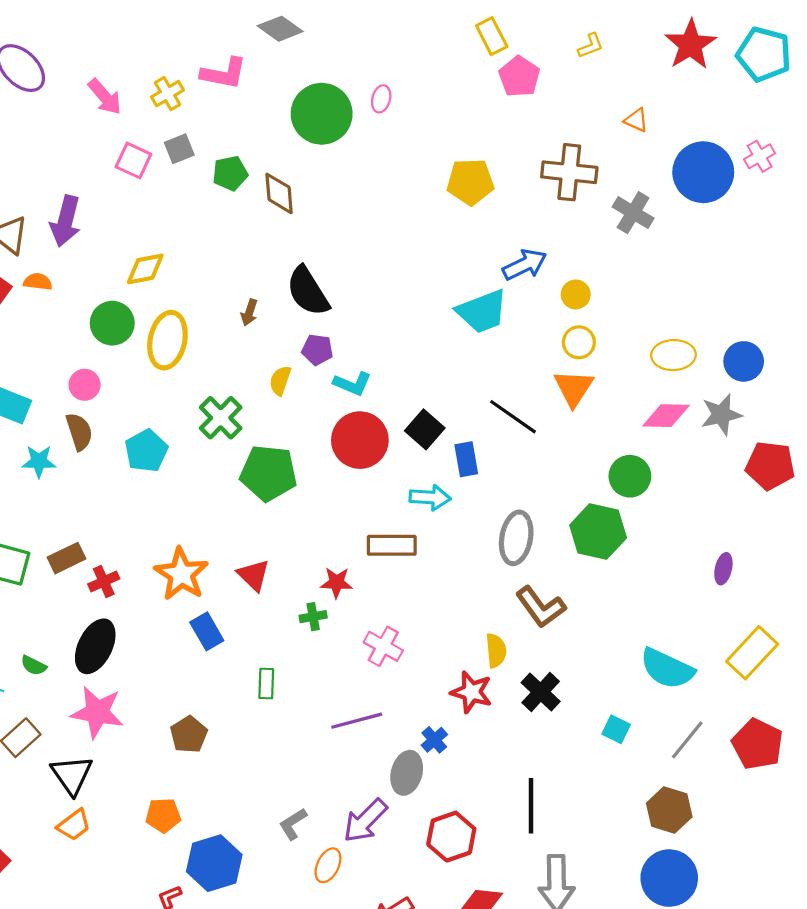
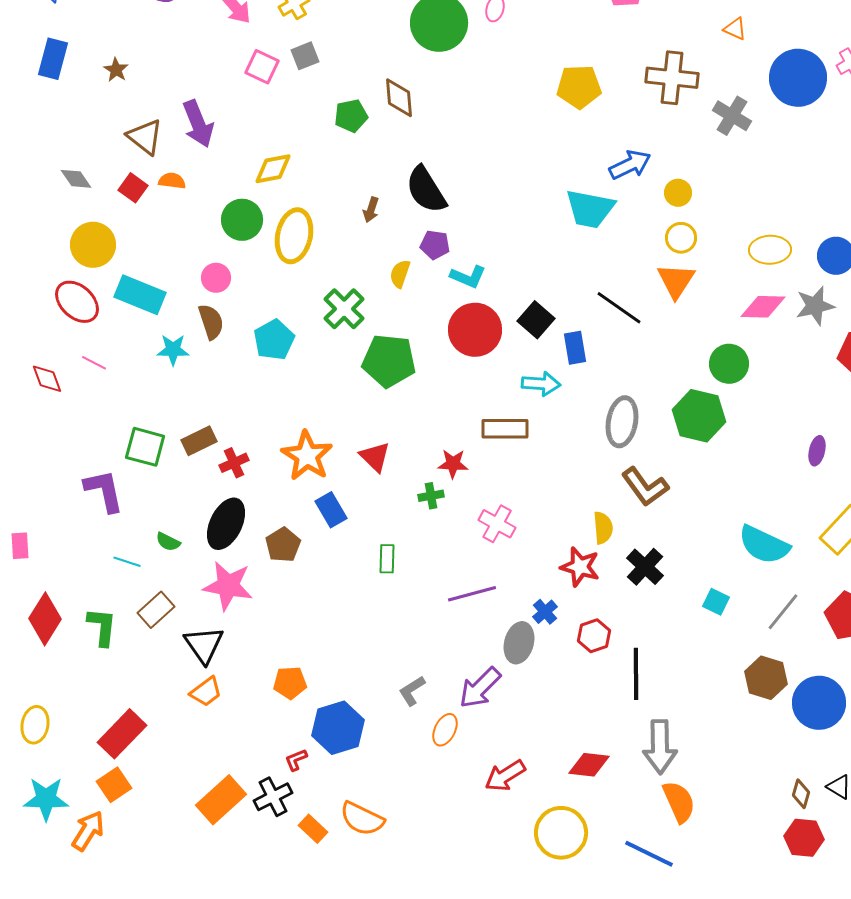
green pentagon: (230, 173) -> (351, 116), moved
purple arrow: (65, 221) -> (198, 124), turned -36
cyan trapezoid: (482, 311) -> (590, 209), turned 32
brown pentagon: (189, 735) -> (283, 545), moved
red hexagon: (451, 837) -> (594, 636), moved, size x0.7
blue circle: (669, 878) -> (819, 703), moved

